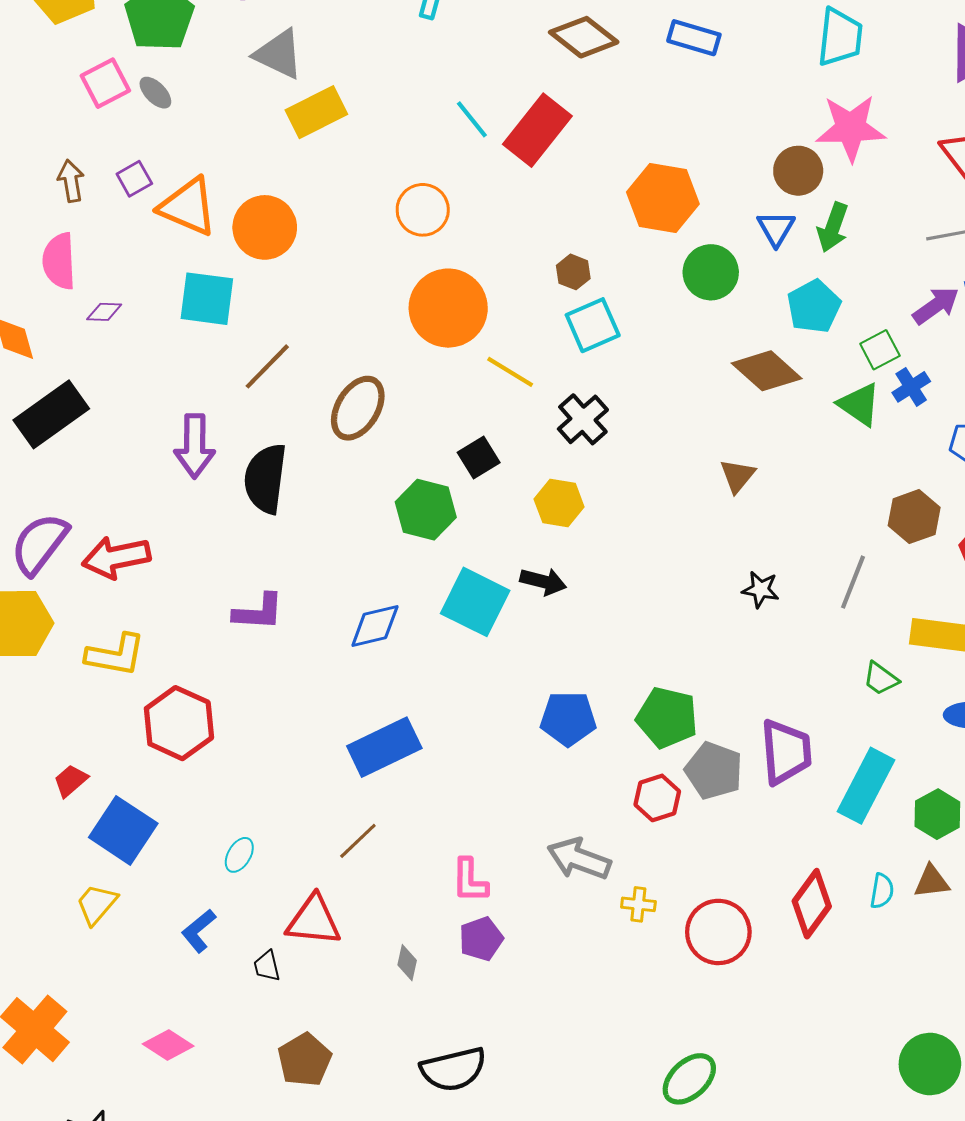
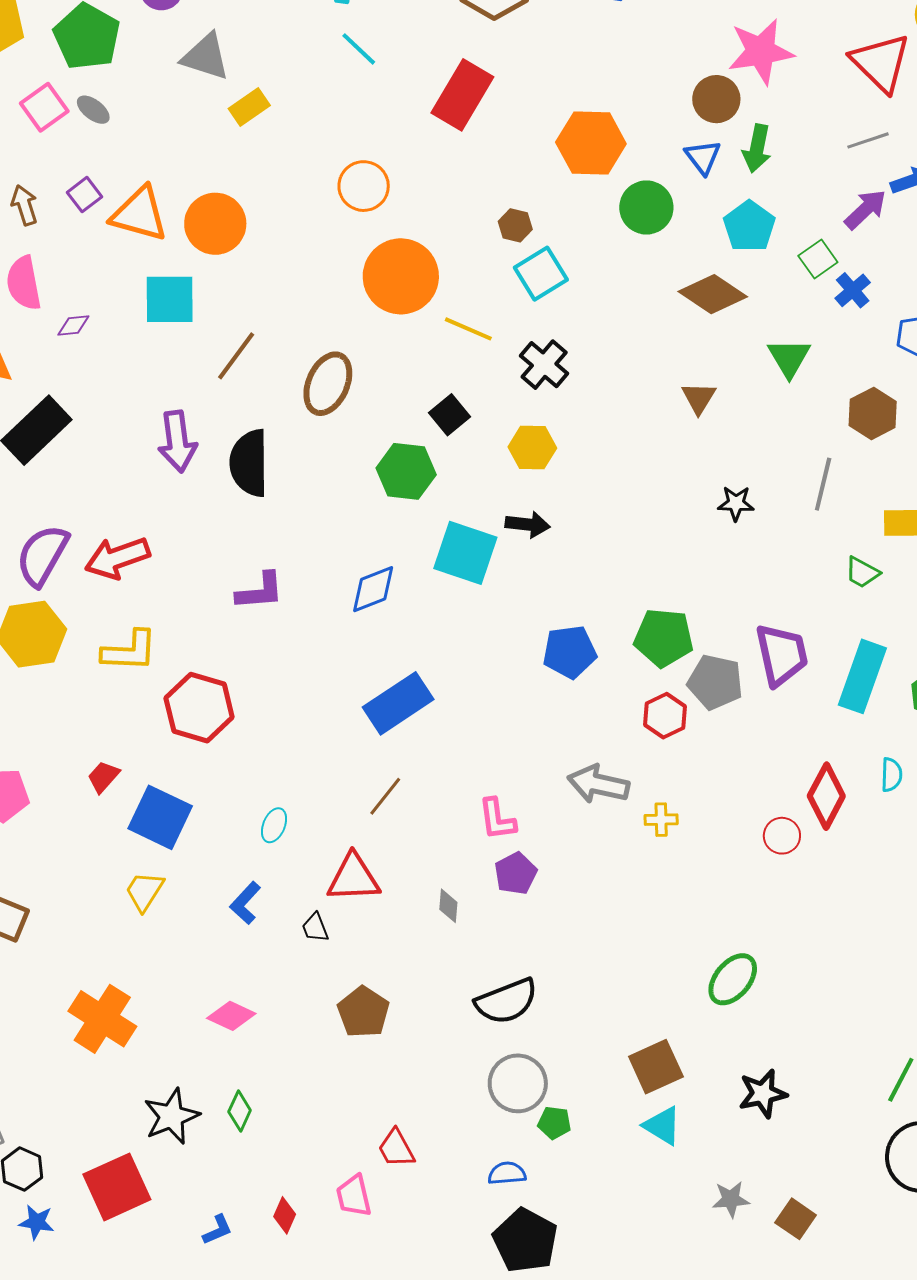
yellow rectangle: (316, 112) -> (249, 107), size x0.7
cyan line: (472, 119) -> (359, 49), moved
green triangle: (859, 404) -> (789, 358), moved, turned 33
red circle: (718, 932) -> (782, 836), moved, size x0.6

